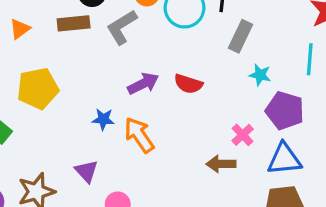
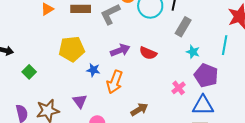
yellow pentagon: (38, 88) -> (72, 49), moved
orange arrow: (139, 135) -> (115, 82), turned -130
brown arrow: (221, 164) -> (139, 109), moved, turned 144

